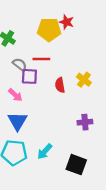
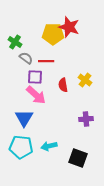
red star: (66, 22) -> (69, 27), size x1.5
gray semicircle: (20, 64) -> (26, 58), moved
pink arrow: (15, 95) -> (36, 95), moved, size x1.5
cyan arrow: (45, 152) -> (49, 146), turned 35

